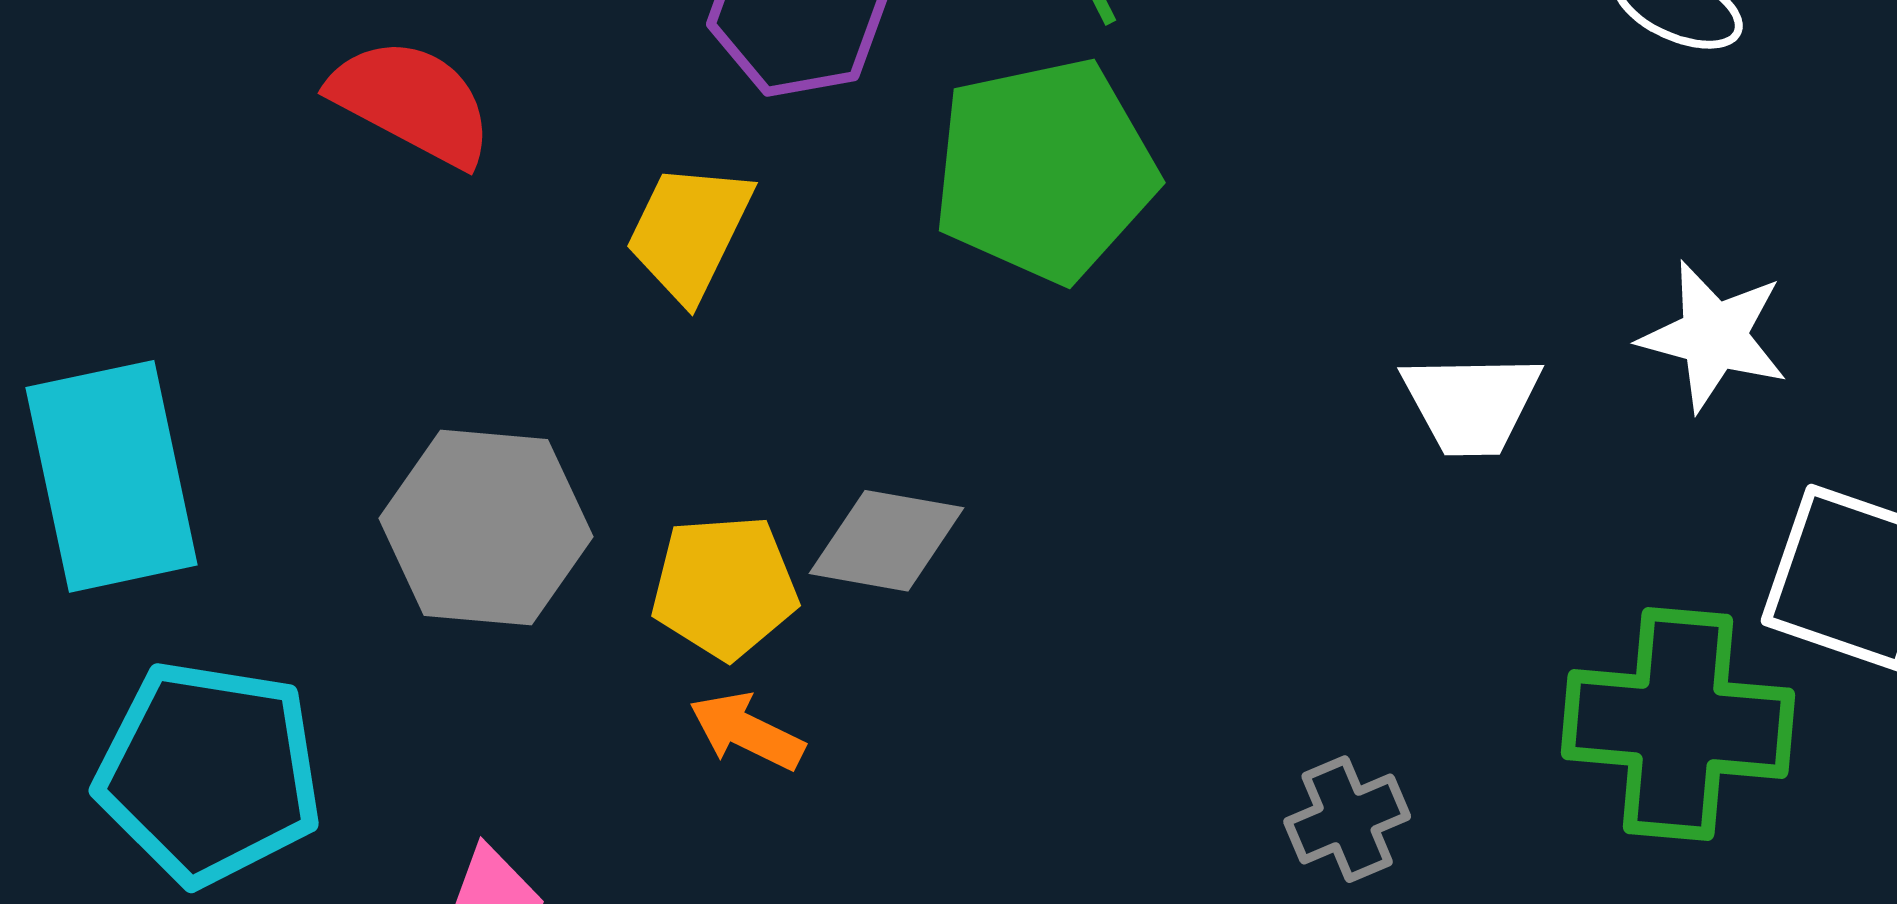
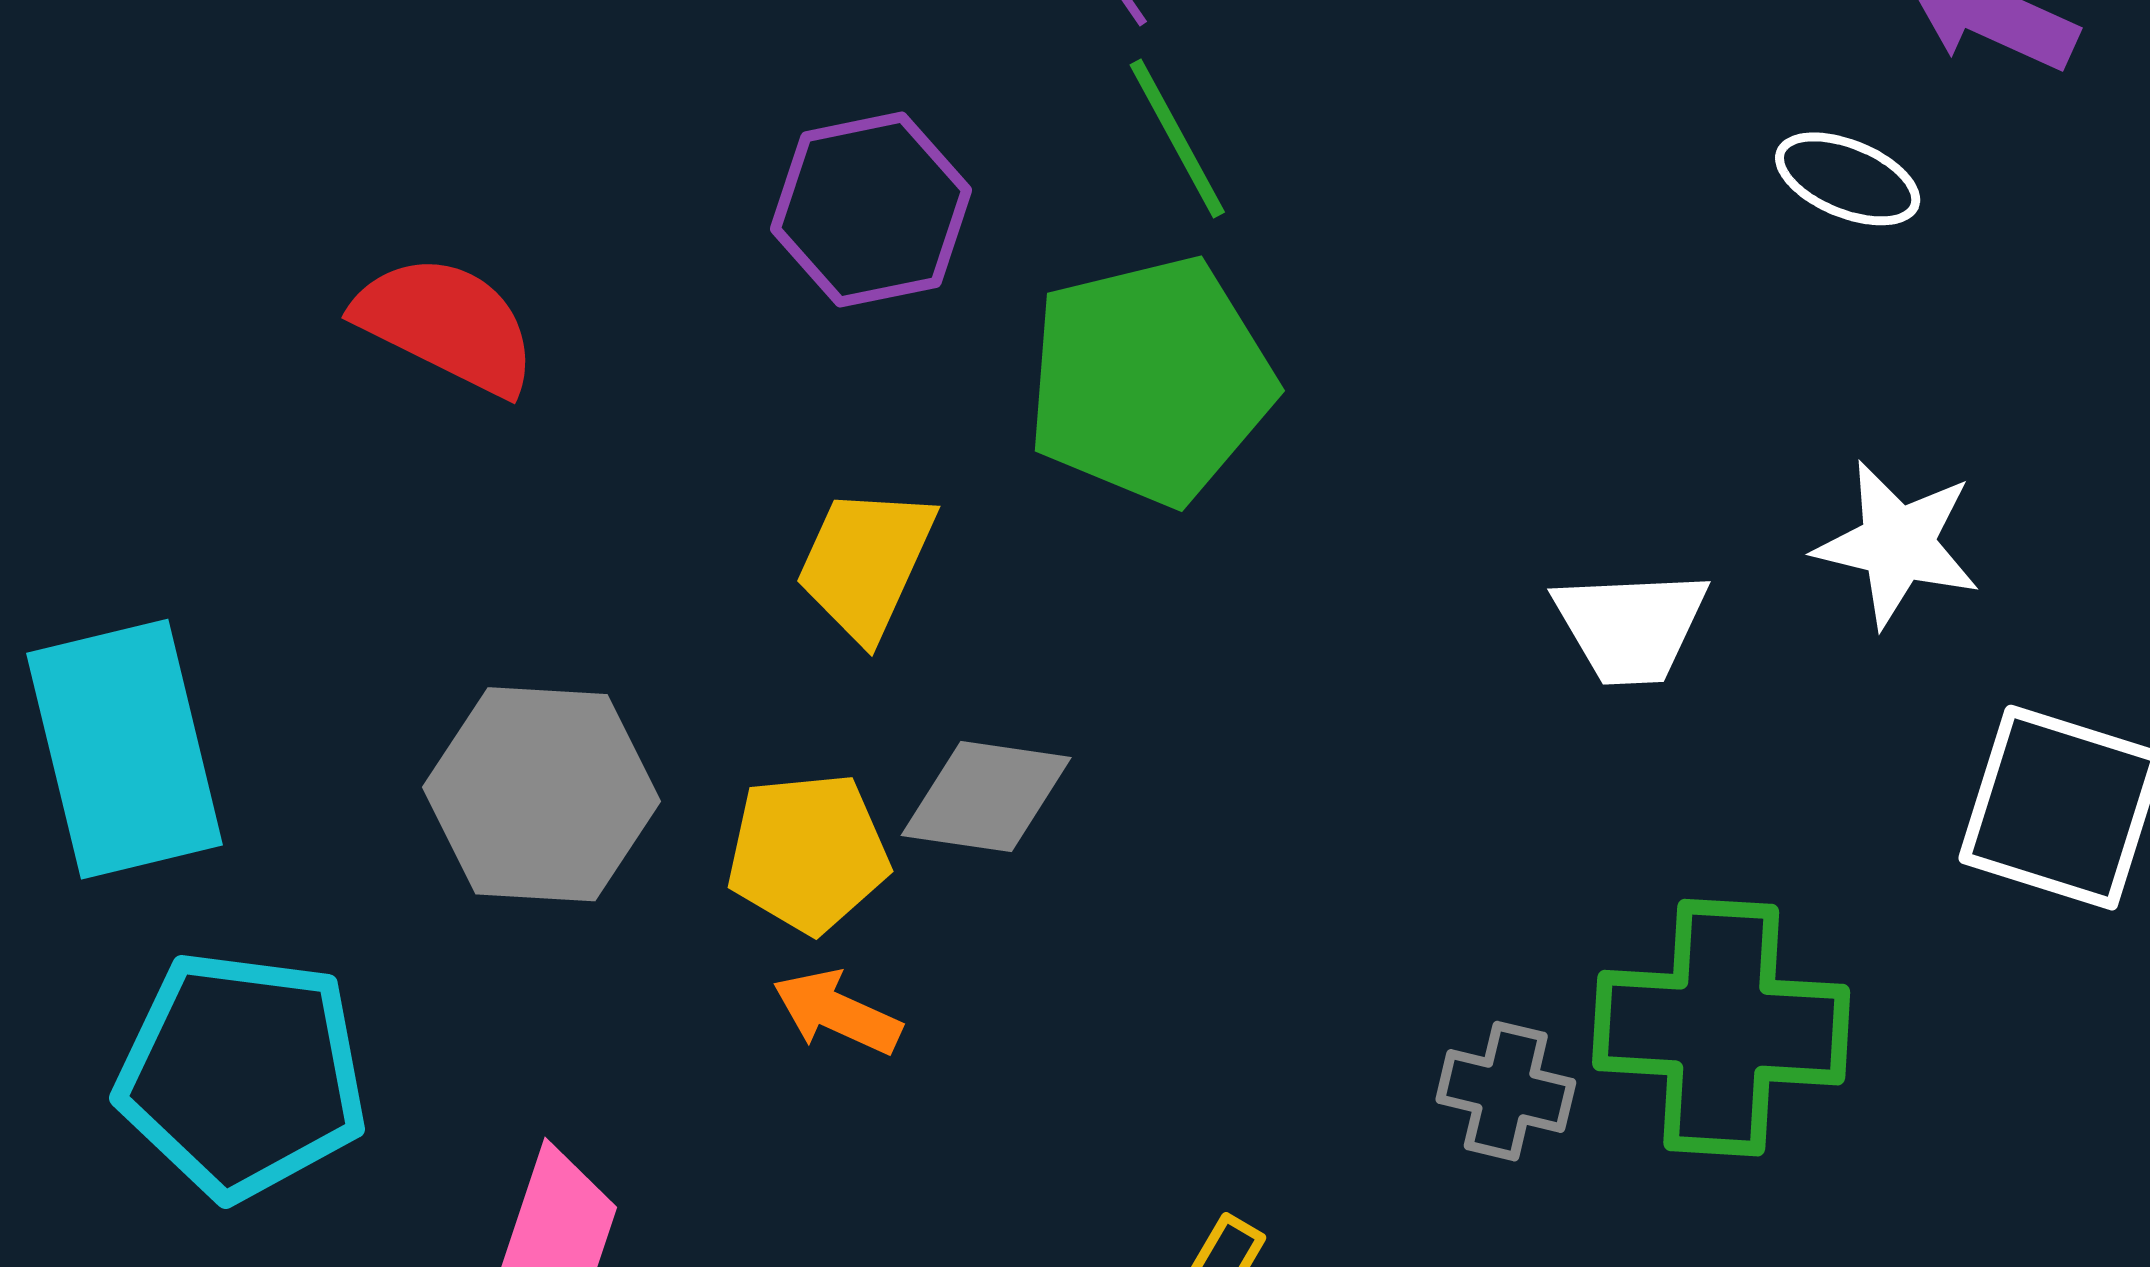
yellow trapezoid: (689, 232) -> (866, 563), moved
green cross: (1678, 724) -> (1721, 1028), moved
gray cross: (1347, 819) -> (1506, 1091), turned 38

